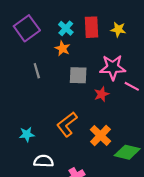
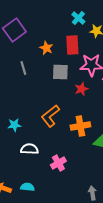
red rectangle: (92, 27) -> (72, 45), moved
cyan cross: (66, 28) -> (78, 18), moved
orange cross: (100, 135) -> (80, 126), turned 36

